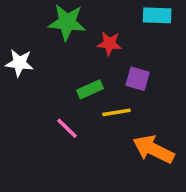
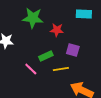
pink line: (67, 128) -> (31, 69), moved

